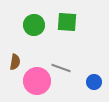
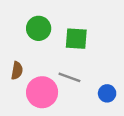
green square: (67, 22) -> (76, 39), moved

